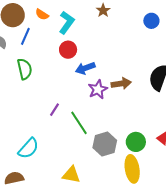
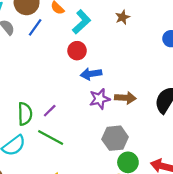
green semicircle: (25, 69) -> (25, 114), moved
green line: (79, 123) -> (51, 137), moved, turned -40
gray hexagon: (105, 144) -> (115, 138), moved

